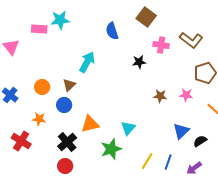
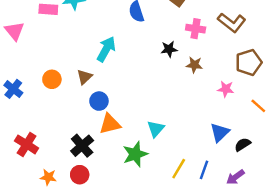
brown star: (160, 96) -> (194, 65), moved
blue circle: (64, 105) -> (99, 101), moved
orange star: (39, 119) -> (48, 177), moved

